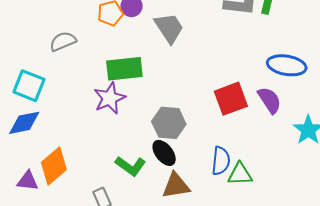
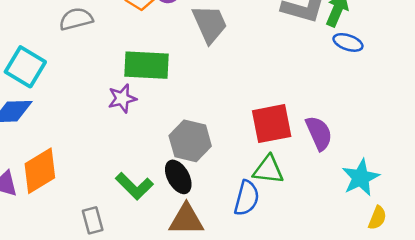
blue ellipse: (287, 65) -> (348, 42), moved, size x0.6
purple star: (110, 98) -> (122, 98), size x0.7
green triangle: (240, 174) -> (268, 170), moved

